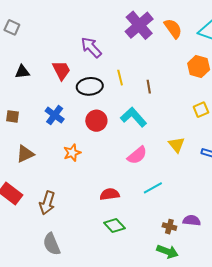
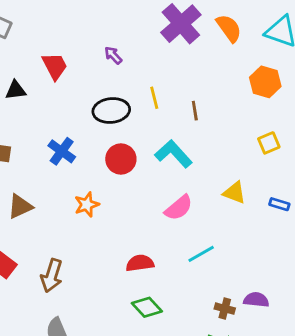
purple arrow: (91, 47) -> (113, 55), size x0.6
red trapezoid: (61, 70) -> (55, 66), moved
yellow triangle: (177, 145) -> (234, 193), turned -30

